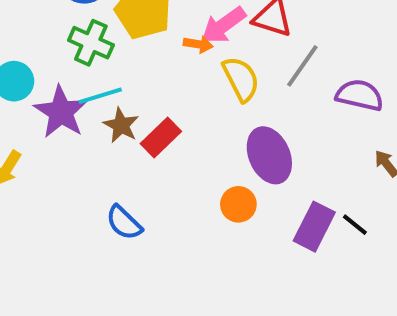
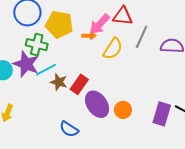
yellow semicircle: (241, 79) -> (113, 49), turned 70
purple star: (61, 112) -> (26, 64), moved
purple ellipse: (269, 155) -> (97, 104), moved

